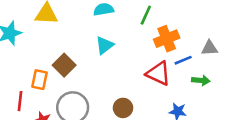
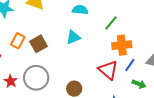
blue line: (183, 60) -> (130, 65), turned -48
orange rectangle: (40, 80) -> (18, 41), moved

